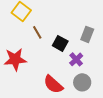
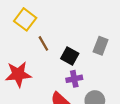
purple cross: (76, 59) -> (74, 79), moved, turned 32

